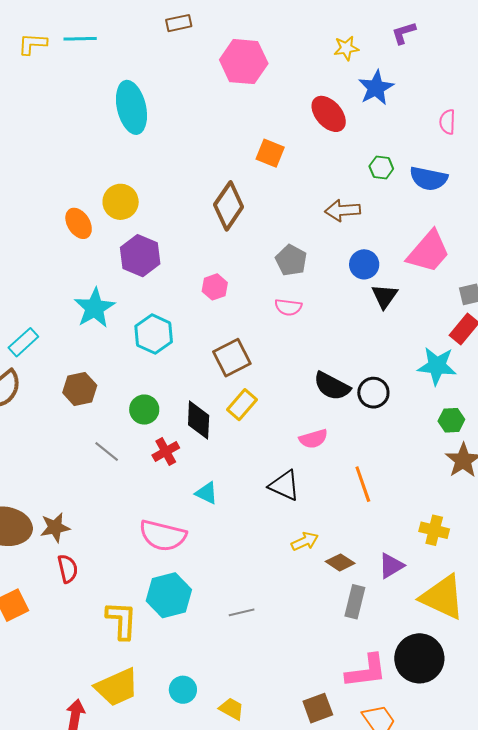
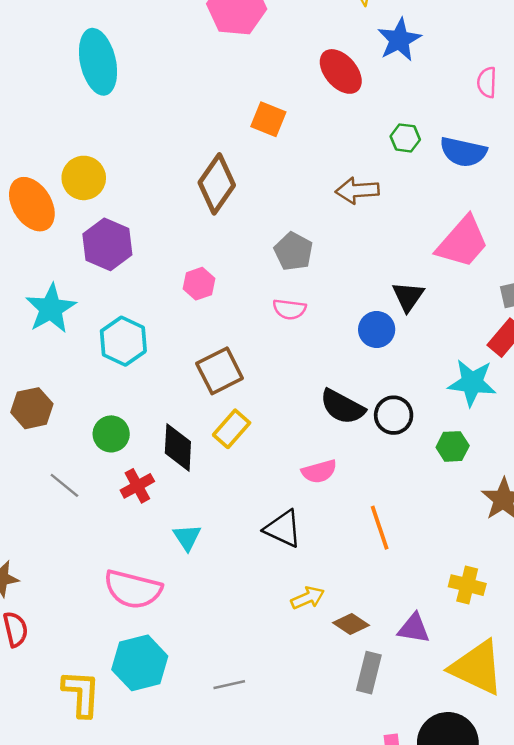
orange ellipse: (79, 223) -> (32, 204), size x1.4
blue circle: (364, 264) -> (377, 330), moved
green hexagon: (451, 420) -> (453, 446), moved
cyan triangle: (206, 493) -> (187, 537), turned 30
purple triangle: (391, 566) -> (414, 628), turned 40

